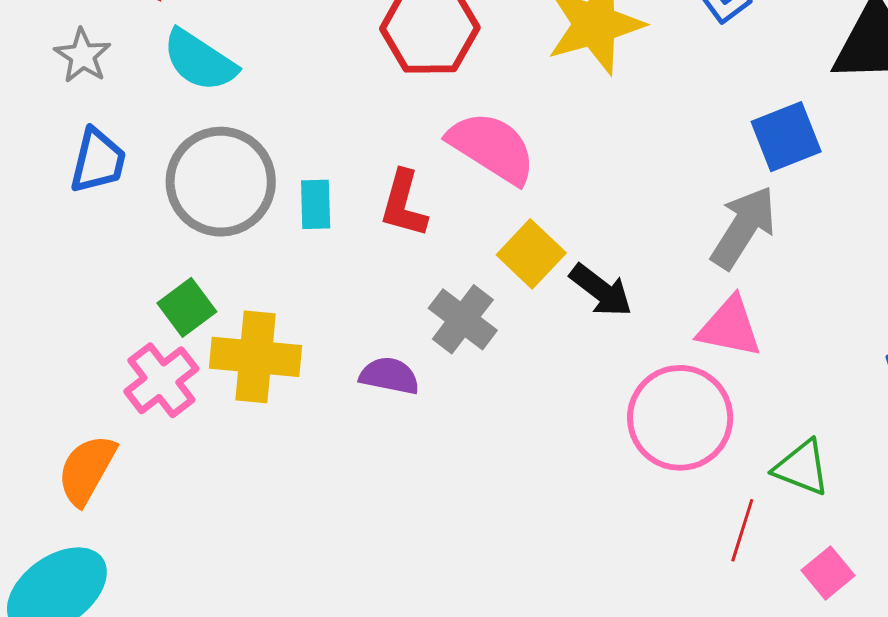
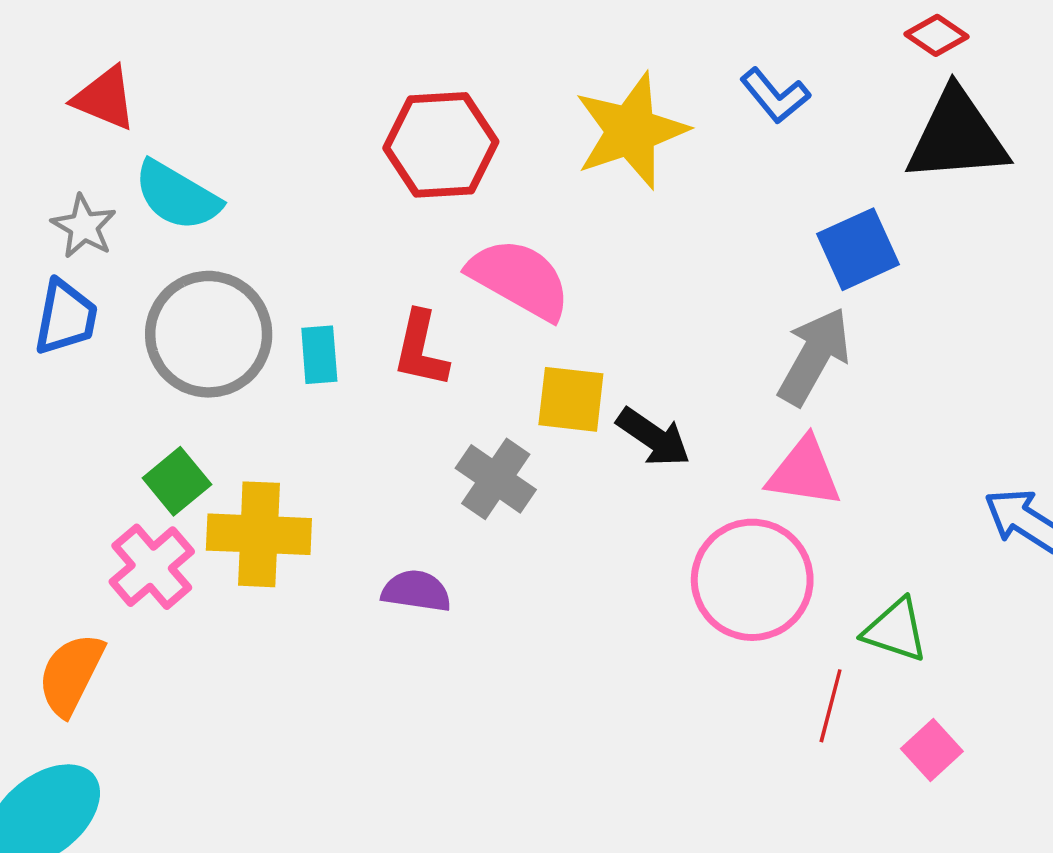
gray star: (83, 56) -> (84, 226), moved
yellow square: (531, 254) -> (571, 399), turned -34
purple semicircle: (389, 376) -> (416, 591), moved

